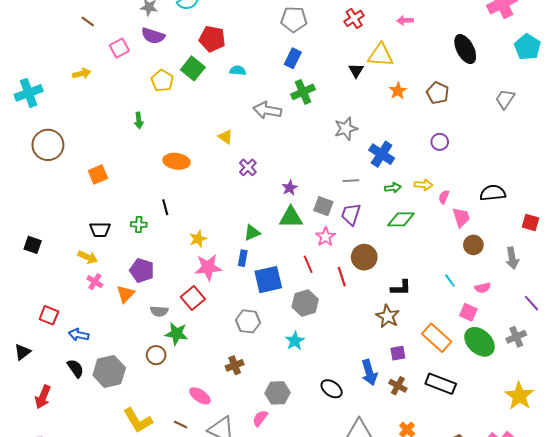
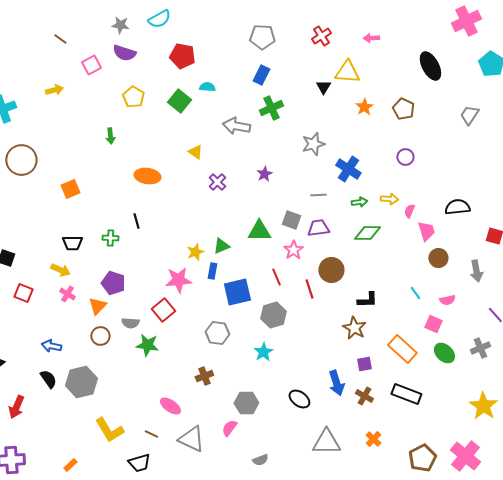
green square: (193, 68) -> (179, 101), moved
purple star: (290, 188) -> (264, 174), moved
purple trapezoid: (351, 214) -> (318, 228), turned 65
yellow star: (198, 239) -> (195, 252), moved
red square: (49, 315) -> (23, 293), moved
green ellipse: (479, 342) -> (444, 353), size x0.7
brown circle: (156, 355) -> (100, 336), moved

